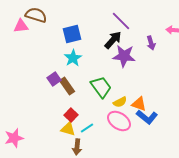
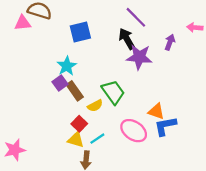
black arrow: (113, 40) -> (127, 39), turned -72
purple arrow: (151, 43) -> (170, 42), turned -144
cyan star: (73, 58) -> (67, 66), moved
yellow semicircle: (120, 102) -> (95, 106), moved
blue L-shape: (147, 117) -> (165, 126), turned 130

